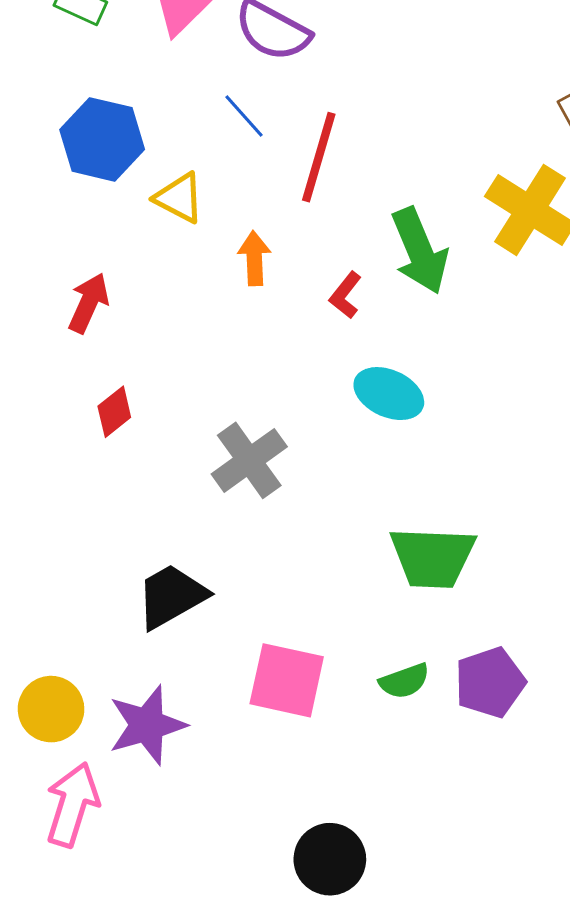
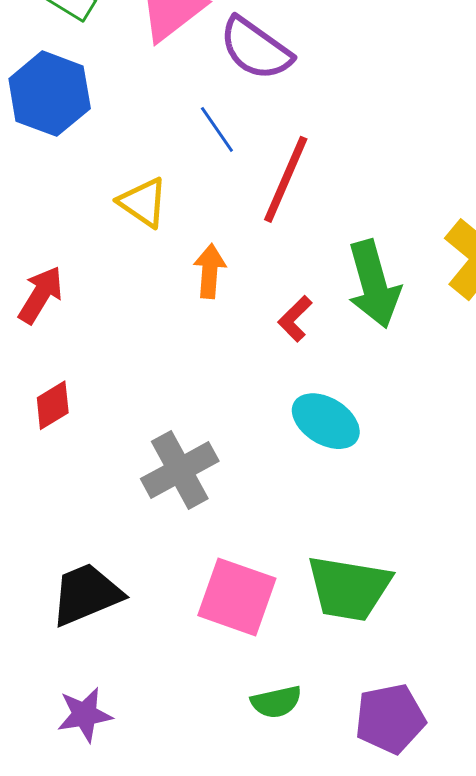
blue hexagon: (102, 139) -> (50, 94), moved
pink square: (287, 680) -> (237, 597), moved
green semicircle: (404, 681) -> (276, 702), moved
purple star: (147, 725) -> (85, 715), moved, size x0.7

